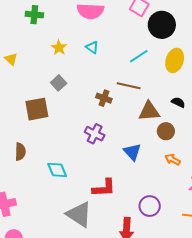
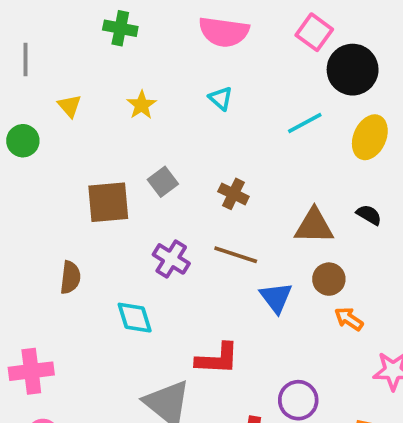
yellow star: (59, 48) -> (142, 105), moved
gray square: (59, 83) -> (163, 182), moved
brown line: (129, 86) -> (236, 255), moved
brown circle: (166, 131) -> (329, 279), moved
purple cross: (95, 134) -> (171, 259), moved

